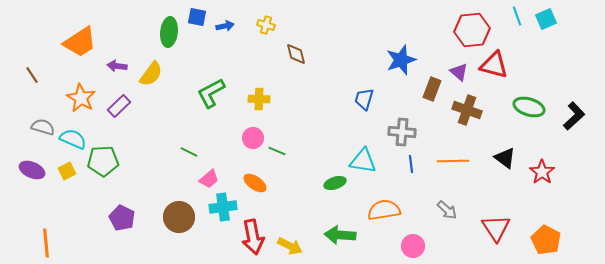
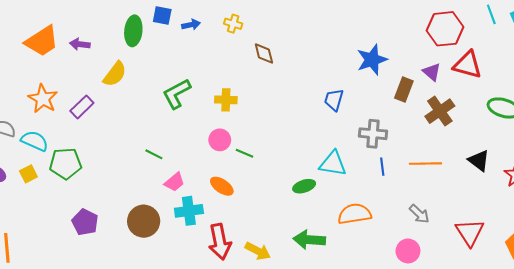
purple arrow: (117, 66) -> (80, 44), moved
brown cross: (467, 110) -> (440, 111), turned 36
pink circle: (413, 246) -> (408, 251), moved

